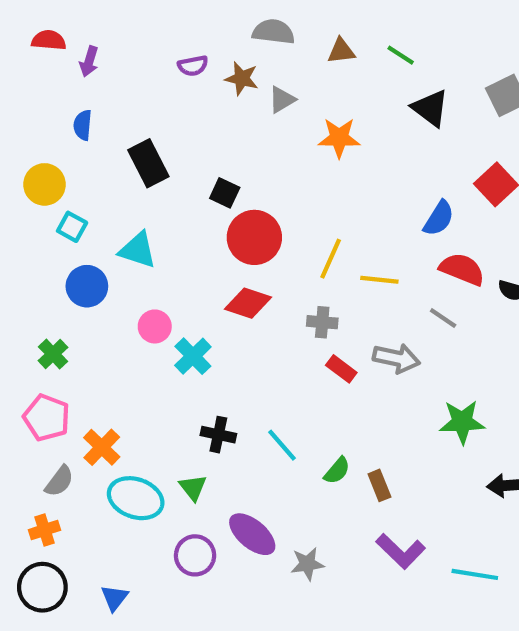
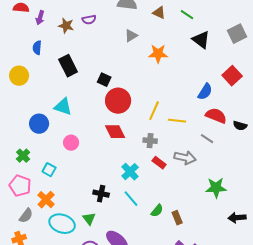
brown triangle: (341, 51) -> (159, 13), turned 32
brown star: (242, 78) -> (66, 26), moved
cyan square: (72, 227) -> (49, 170), moved
red diamond: (248, 303) -> (115, 132), turned 45
cyan cross: (193, 356) -> (130, 172), moved

